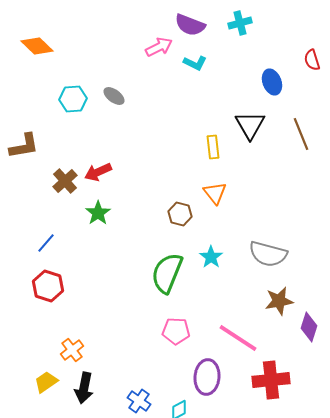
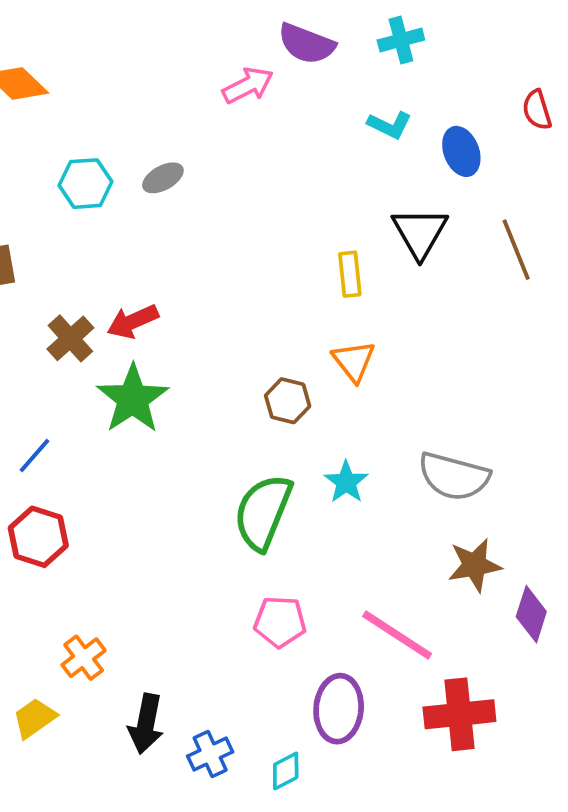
cyan L-shape: (195, 63) -> (390, 125), moved
gray ellipse: (114, 96) -> (163, 178), turned -65
green star: (98, 213) -> (133, 399), size x1.5
black arrow: (84, 388) -> (146, 724), moved
blue cross: (139, 401) -> (210, 754), turned 30

